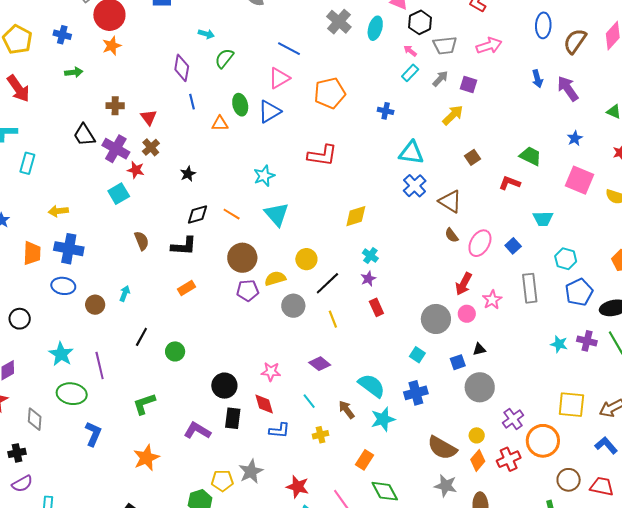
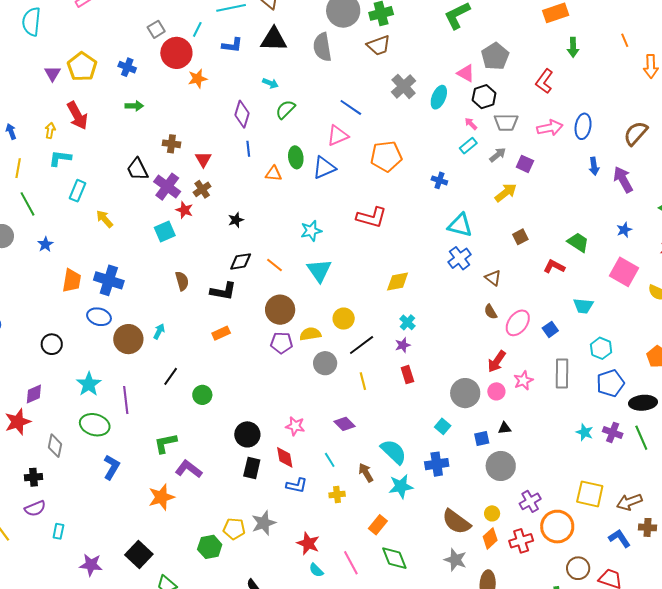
blue ellipse: (543, 25) -> (583, 126), moved
orange star: (112, 46) -> (198, 79), moved
brown triangle: (450, 201) -> (493, 278), size x0.7
yellow arrow: (58, 211) -> (105, 219), moved, turned 48
brown circle: (95, 305) -> (128, 339), size x1.5
purple L-shape: (197, 431) -> (189, 469), moved

